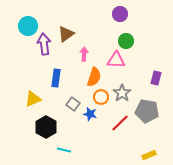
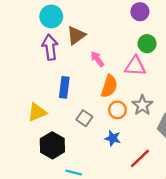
cyan circle: (28, 26) -> (51, 16), moved
pink arrow: (84, 54) -> (97, 59), turned -40
blue star: (90, 114) -> (113, 138), moved
red line: (120, 123) -> (140, 158), moved

